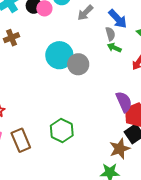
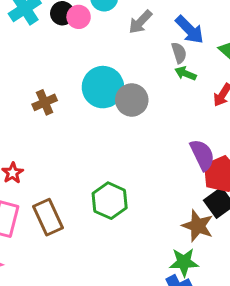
brown cross: (12, 38) -> (45, 102), moved
brown star: (120, 149) -> (198, 226), turned -30

